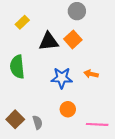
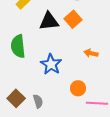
blue star: (62, 78) -> (51, 64), moved, turned 30
orange circle: (68, 109) -> (78, 88), moved

